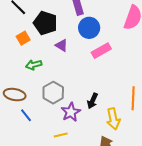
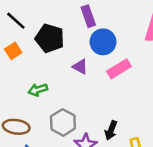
orange square: (23, 38) -> (13, 51), moved
purple triangle: (62, 45) -> (80, 67), moved

